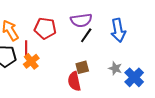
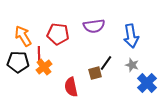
black line: (86, 35) -> (106, 63), moved
gray star: (115, 68) -> (132, 65), moved
red semicircle: (74, 81) -> (71, 87), moved

